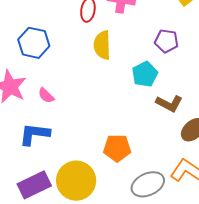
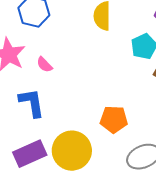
blue L-shape: (34, 134) -> (32, 103), turned 72

